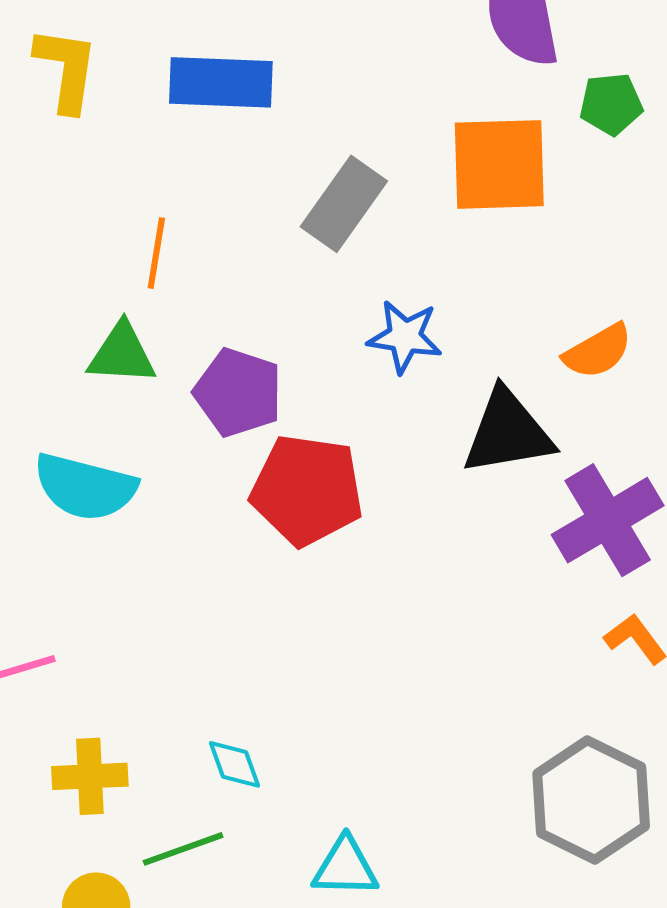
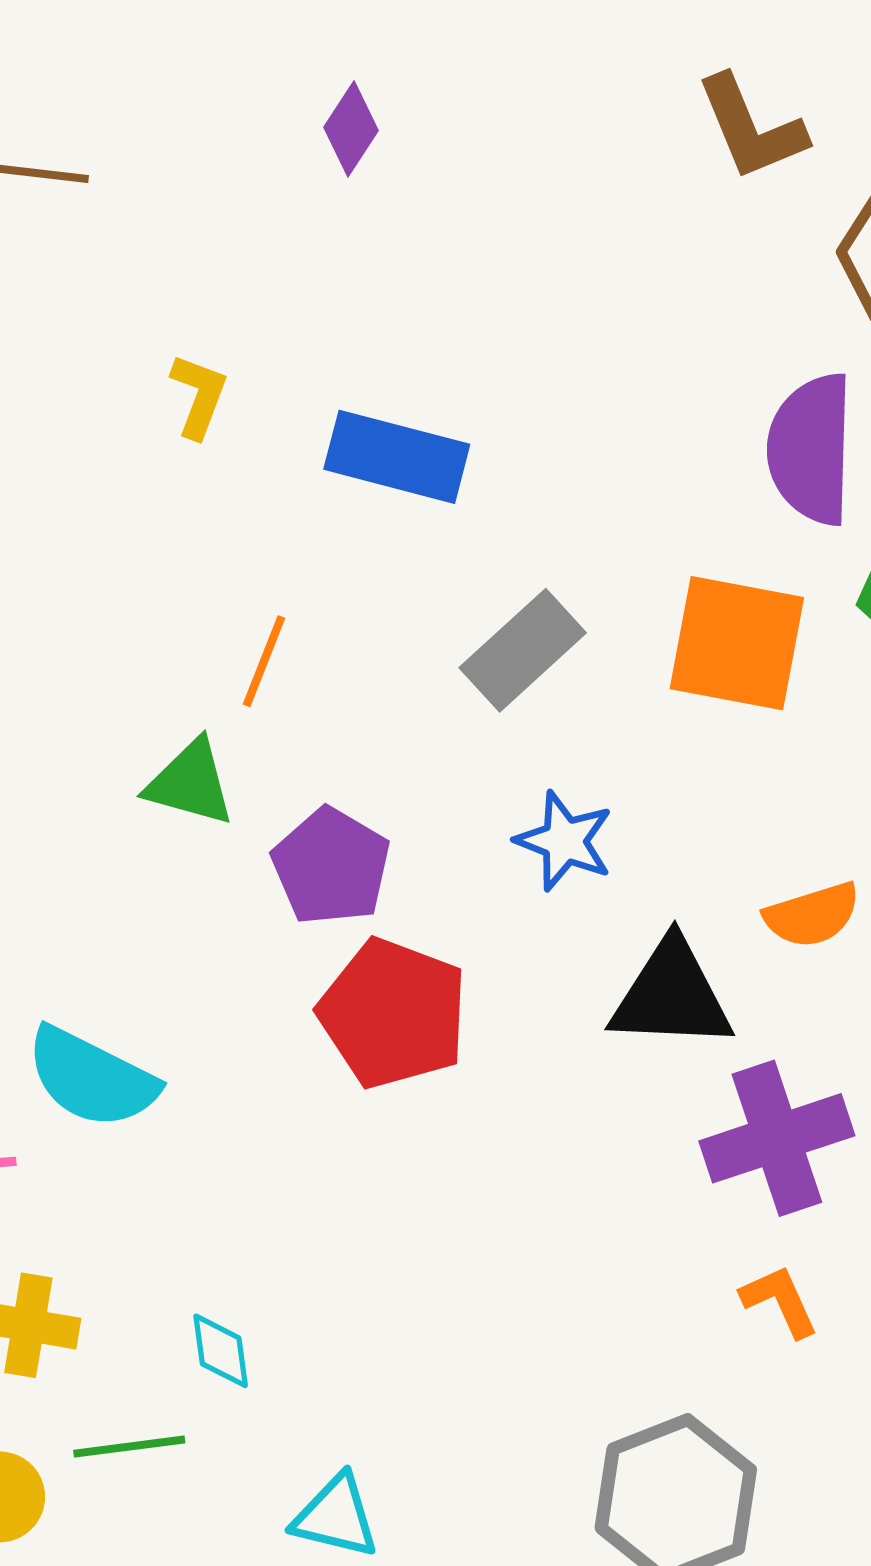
yellow L-shape: (66, 69) -> (199, 396), size x0.7
cyan semicircle: (85, 487) -> (92, 1078), moved

